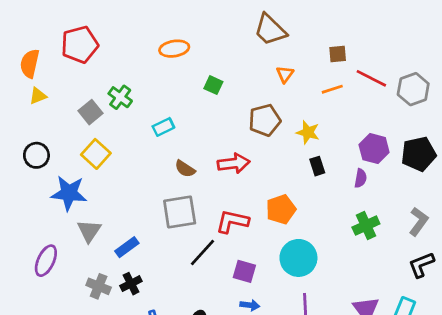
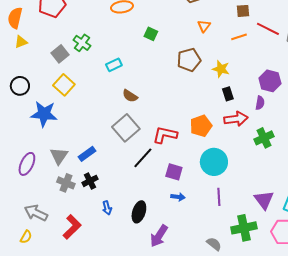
red arrow: (234, 163) -> (236, 119), moved
gray square: (180, 212) -> (126, 128), turned -32
gray triangle: (89, 231) -> (59, 156), moved

